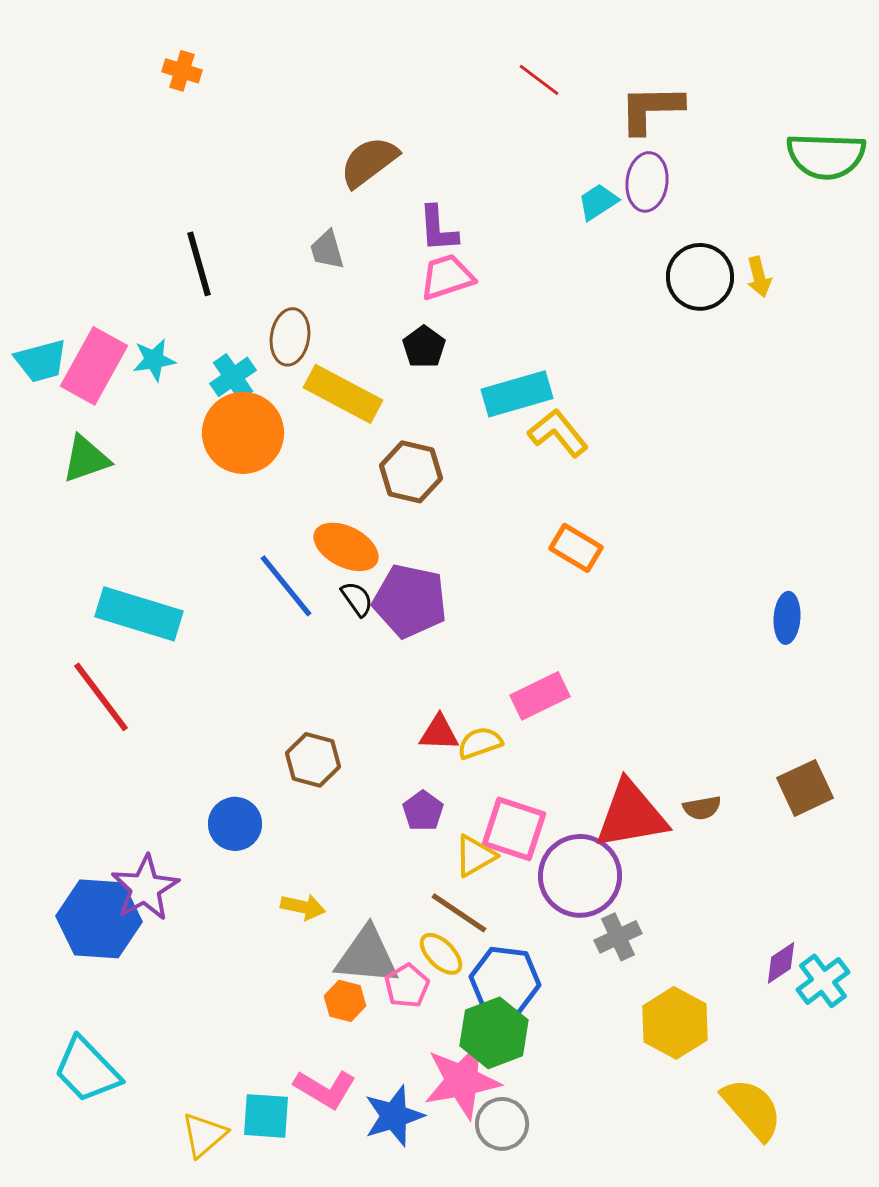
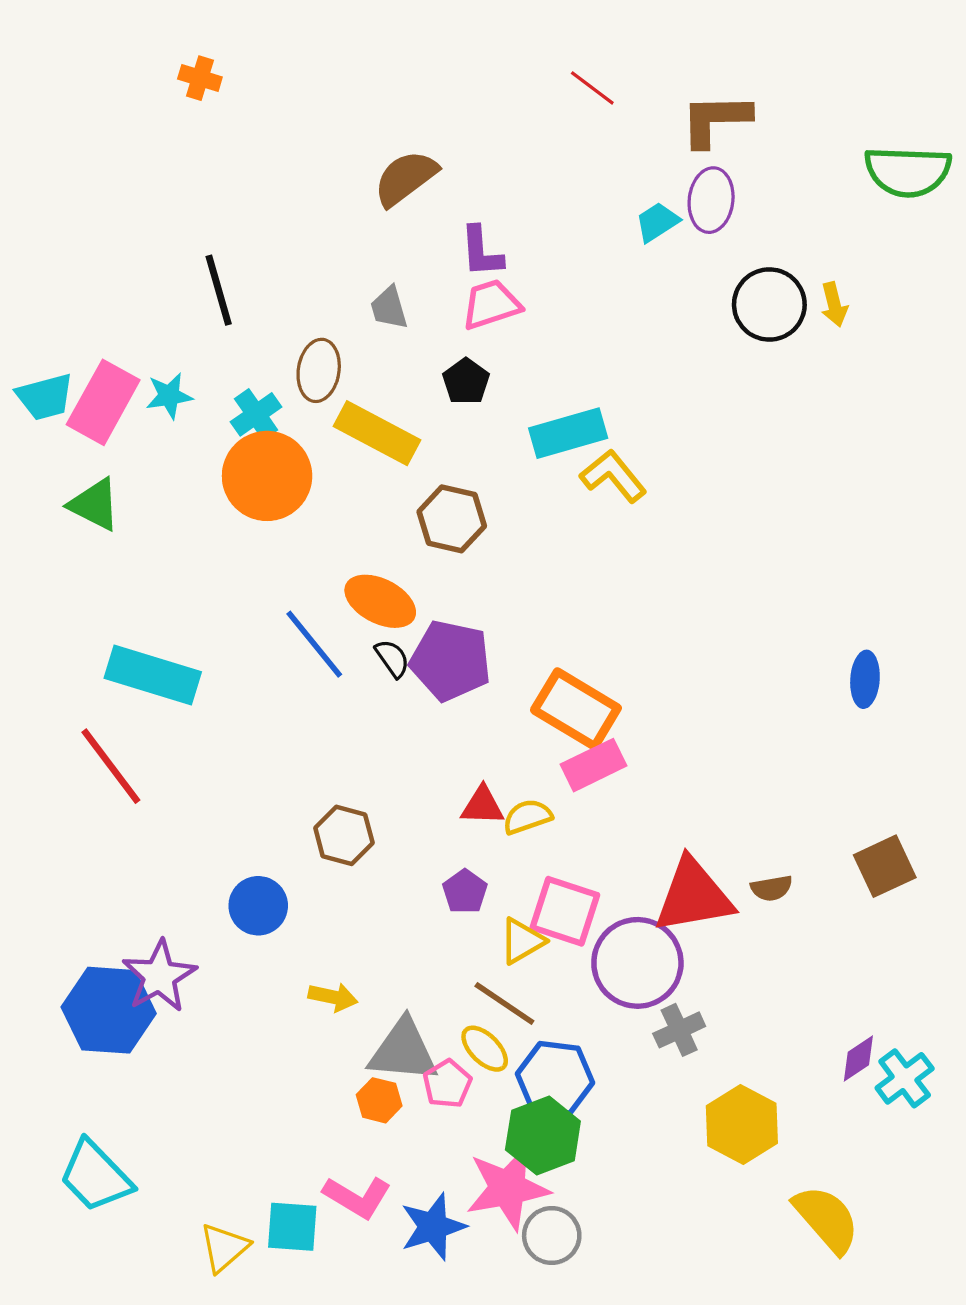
gray trapezoid: (327, 250) -> (389, 308), moved
green triangle: (86, 459) -> (94, 505), turned 46
orange rectangle: (576, 548) -> (576, 709), moved, size x1.5

